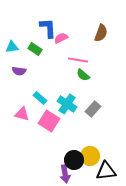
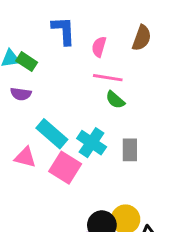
pink semicircle: (61, 38) -> (99, 47), moved, turned -48
green rectangle: (35, 49) -> (27, 62), moved
cyan rectangle: (40, 98) -> (52, 134), size x1.5
gray rectangle: (93, 109) -> (130, 150), turned -42

